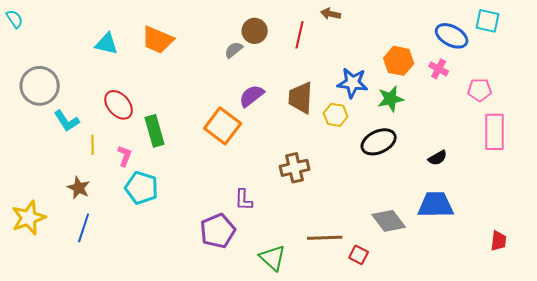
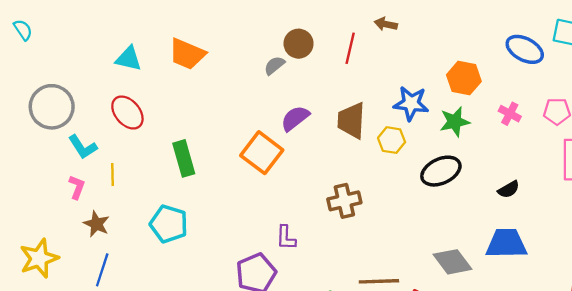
pink cross: (439, 69) -> (510, 114), moved
red ellipse: (119, 105) -> (127, 113), moved
pink L-shape: (125, 156) -> (77, 187), moved

